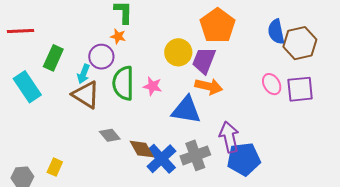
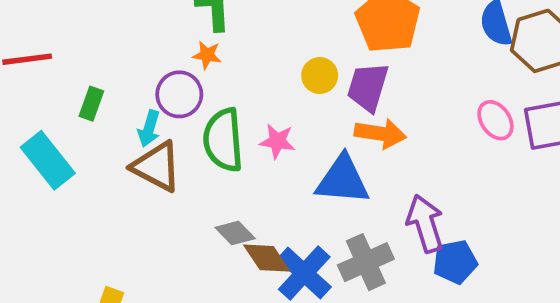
yellow circle: (178, 52) -> (320, 76), size x0.7
green rectangle: (53, 58) -> (91, 104), size x0.7
gray diamond: (110, 135) -> (235, 233), moved
blue pentagon: (244, 159) -> (455, 262), size x0.7

